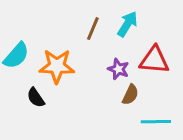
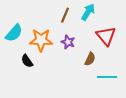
red triangle: (154, 60) -> (106, 36), turned 45
purple star: (118, 69) -> (68, 42), moved

